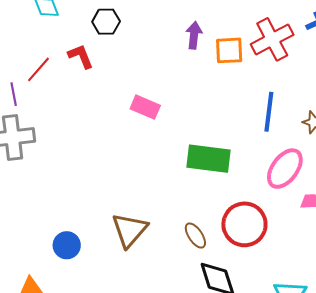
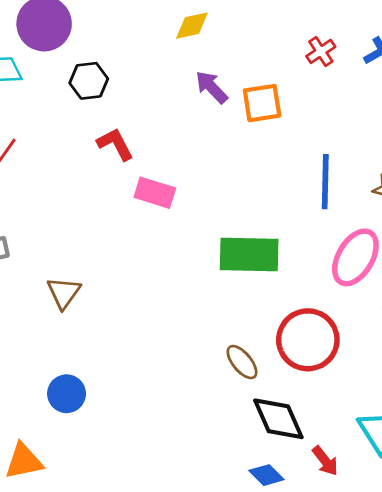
purple arrow: (194, 35) -> (212, 87), turned -44
red cross: (272, 39) -> (321, 51), moved, size x0.5
red L-shape: (81, 56) -> (115, 144), moved
brown triangle: (130, 230) -> (64, 293), moved, size x0.7

